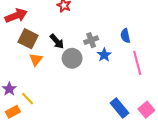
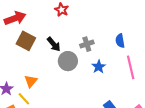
blue star: (104, 55) -> (99, 67), moved
orange triangle: (36, 60) -> (31, 81), moved

